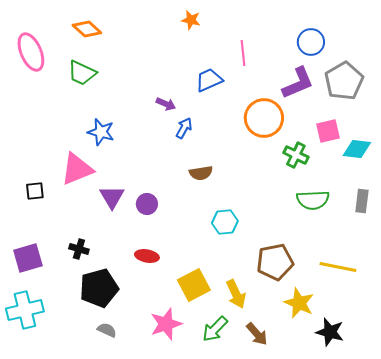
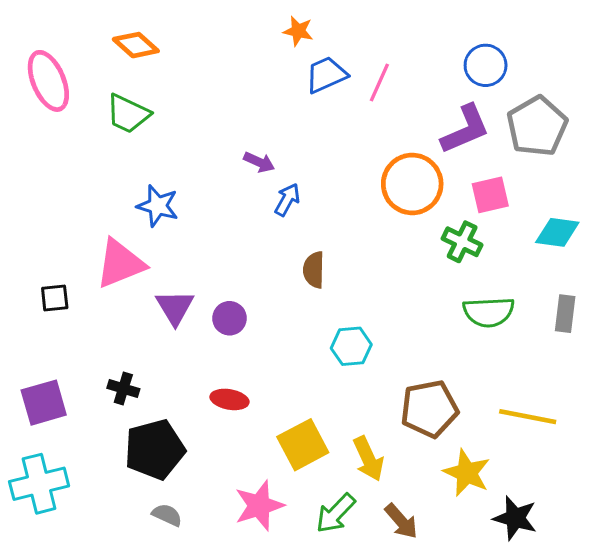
pink line: (243, 53) -> (379, 83), turned 30
blue trapezoid: (209, 80) -> (326, 75), moved
pink square: (328, 131) -> (490, 195), moved
brown semicircle: (201, 173) -> (314, 270), turned 100

